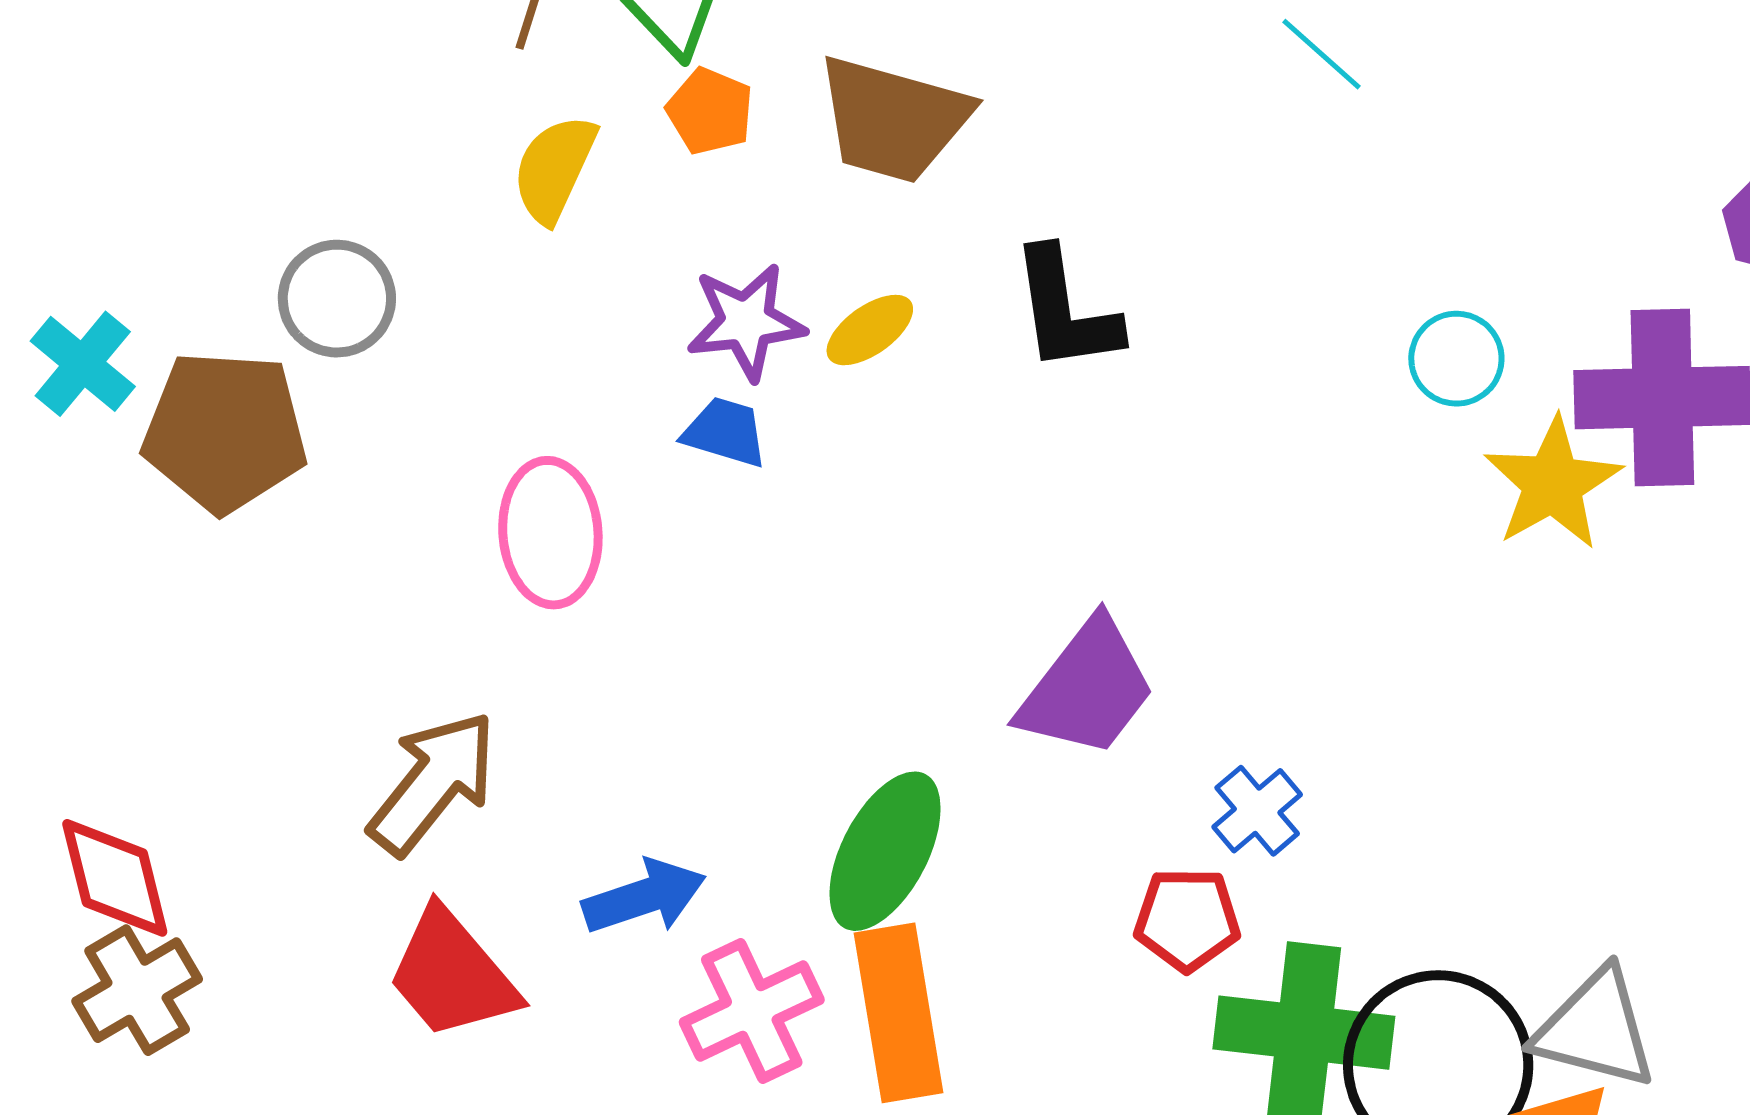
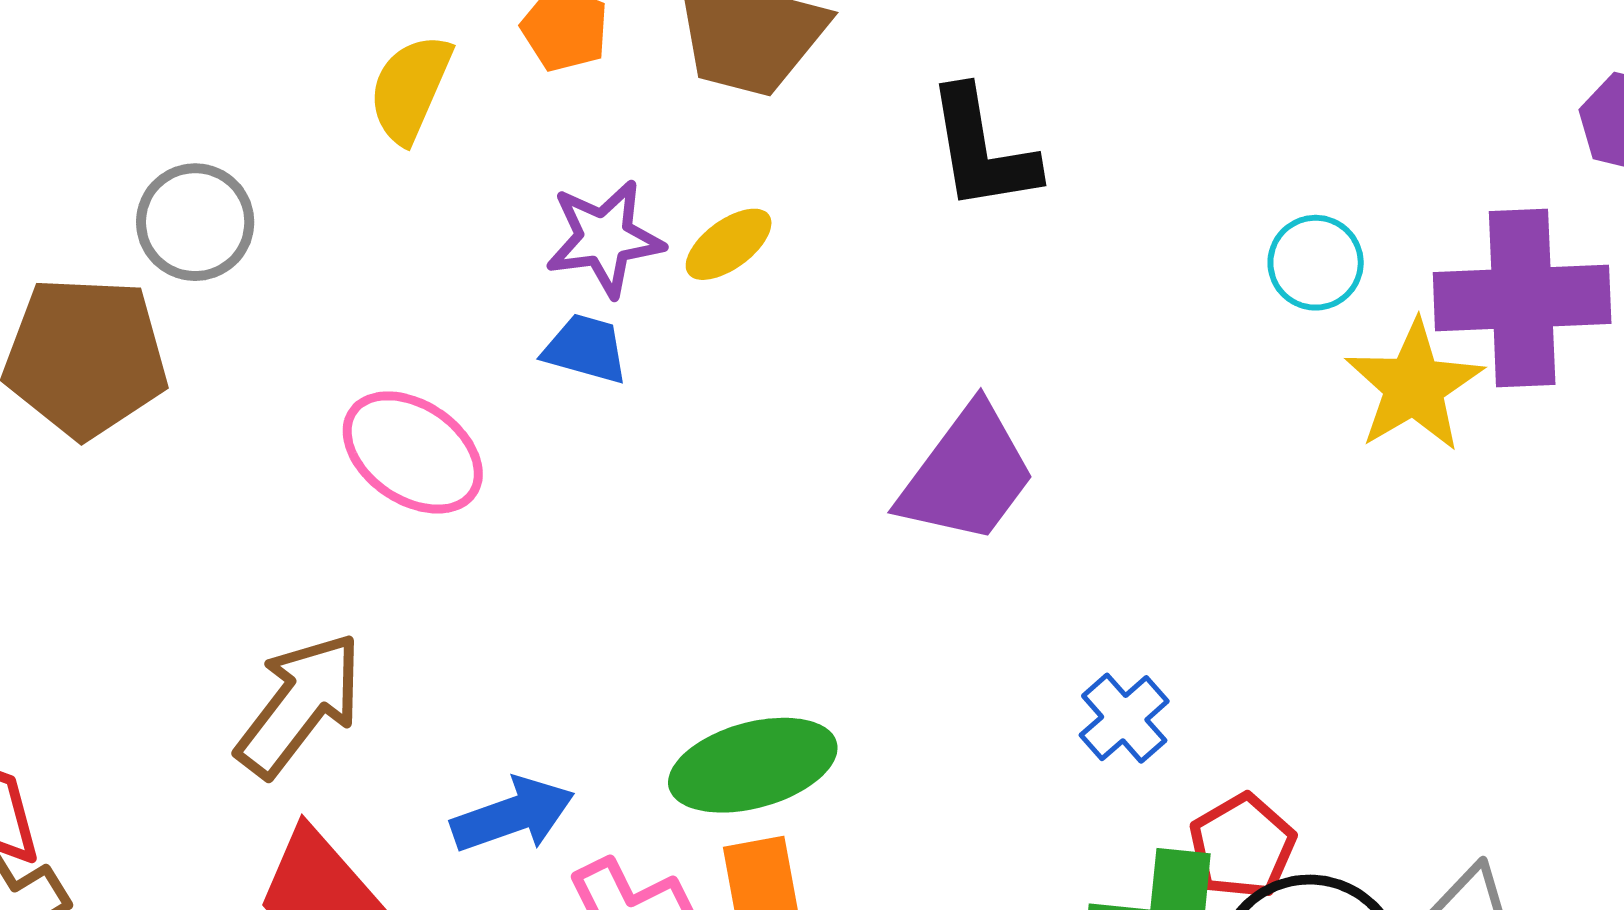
black L-shape: (1065, 310) -> (982, 150), moved
pink ellipse: (550, 533) -> (413, 452), turned -50
purple trapezoid: (1087, 688) -> (967, 475), moved
green ellipse: (885, 851) -> (753, 765), turned 48
red pentagon: (1187, 919) -> (1242, 846), moved, turned -30

